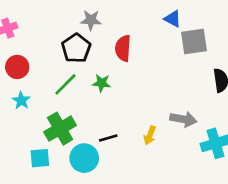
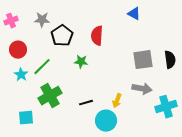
gray star: (91, 20) -> (42, 20), moved
gray square: (194, 42) -> (143, 60), moved
green line: (65, 84) -> (42, 67), moved
cyan square: (40, 158) -> (26, 118), moved
cyan circle: (84, 158) -> (106, 121), moved

